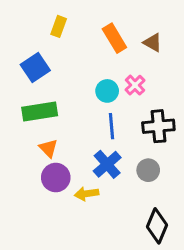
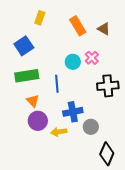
blue line: (112, 126) -> (57, 84), moved
blue cross: (107, 164) -> (73, 112), turned 30
gray circle: (148, 170) -> (91, 127), moved

